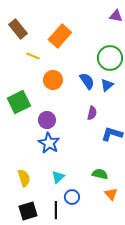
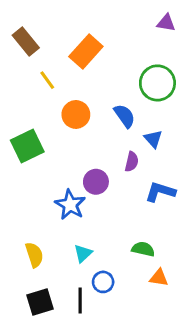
yellow line: (33, 56) -> (47, 80), turned 32
blue triangle: (107, 85) -> (153, 139), moved, turned -32
purple circle: (47, 120) -> (96, 182), moved
orange triangle: (111, 194) -> (159, 278), turned -40

